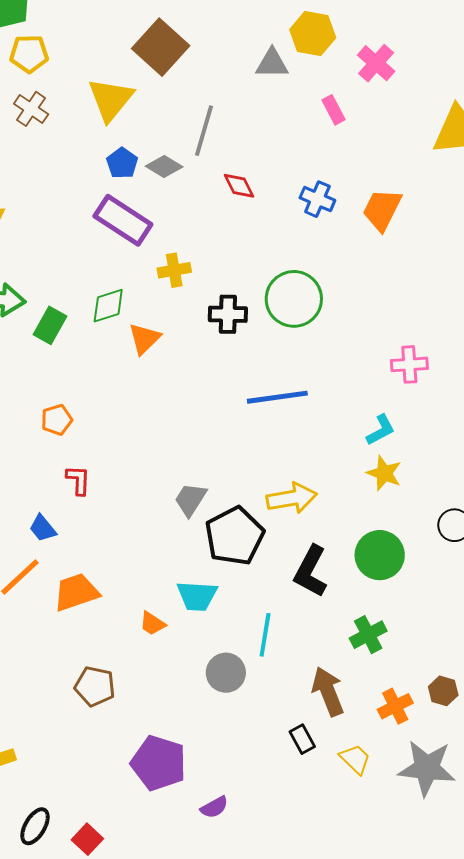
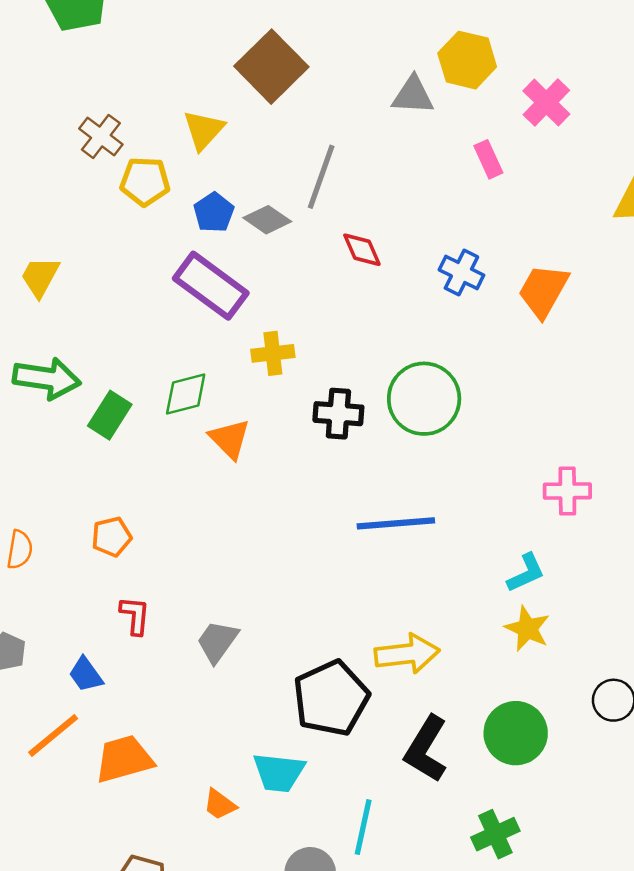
yellow pentagon: (29, 54) -> (145, 181), moved
yellow triangle: (111, 99) -> (204, 130), size x0.7
orange triangle: (144, 339) -> (230, 439), turned -33
gray trapezoid: (190, 499) -> (217, 642), moved

